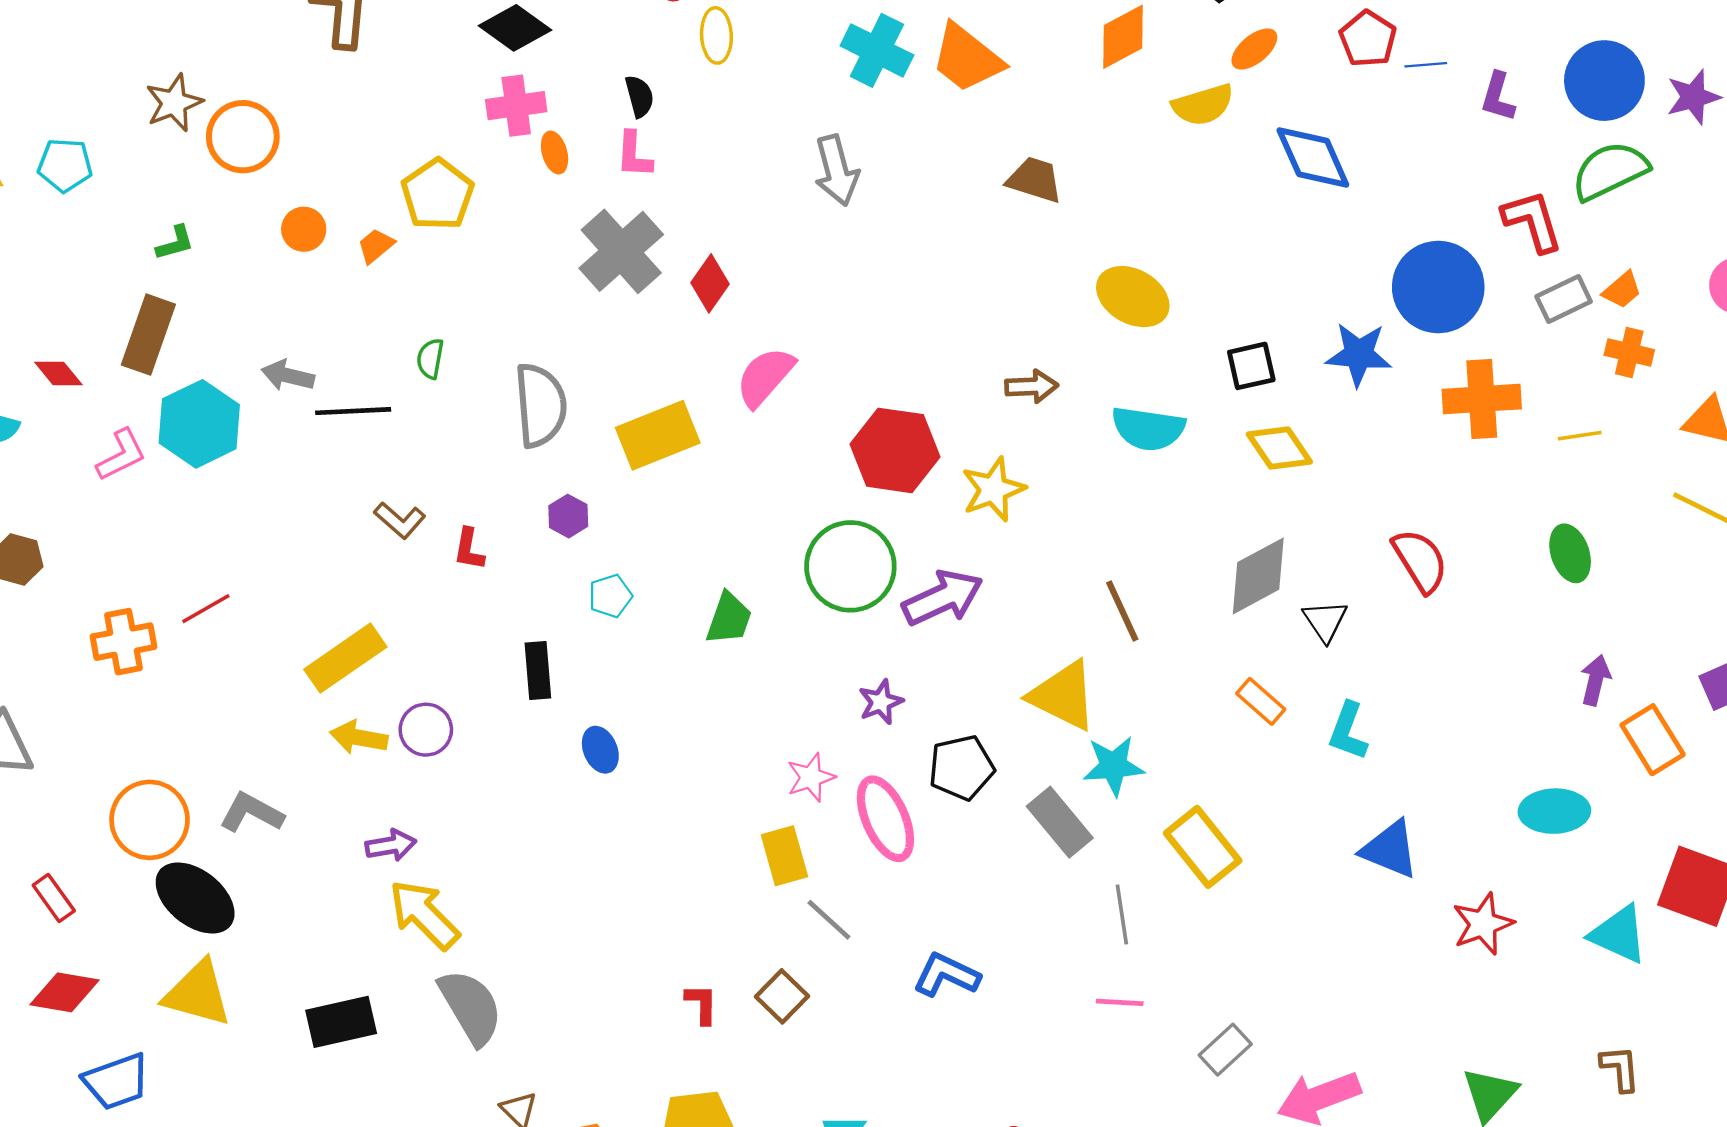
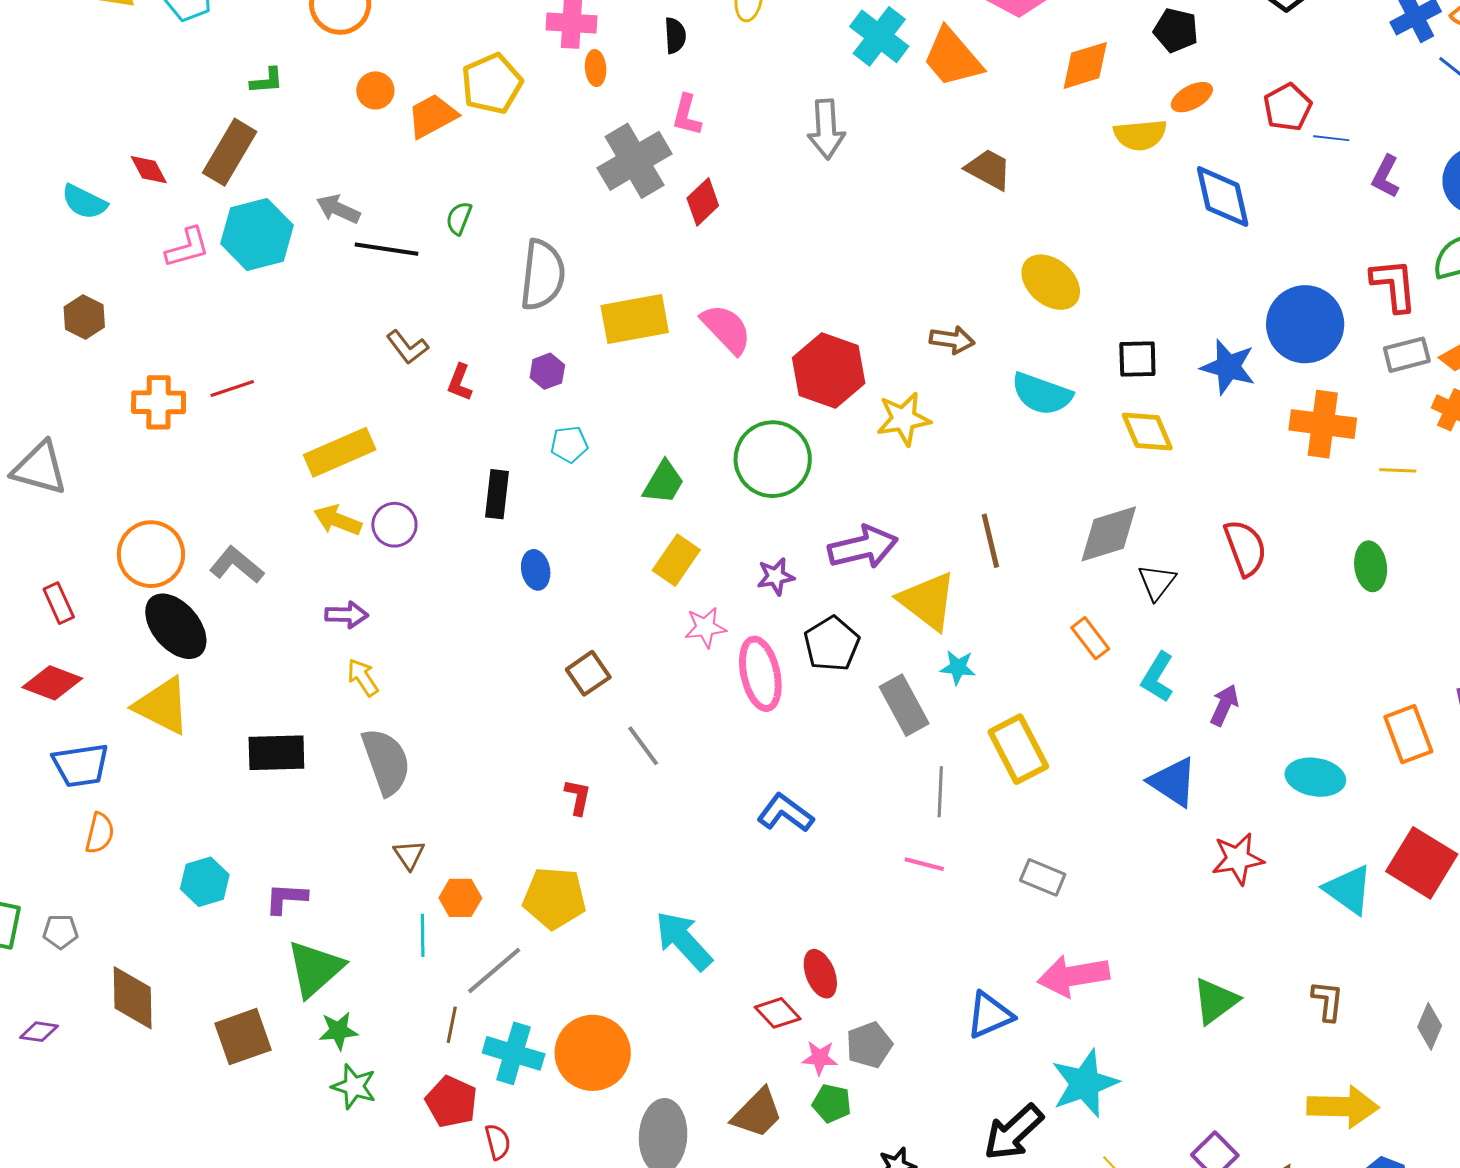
pink L-shape: (634, 155) -> (687, 115), moved
orange trapezoid: (376, 246) -> (432, 116), size x1.6
pink semicircle: (765, 377) -> (726, 329), moved, turned 84
purple arrow: (943, 598) -> (863, 547), moved
purple arrow: (1595, 680) -> (1224, 705), moved
cyan star: (1114, 766) -> (958, 667), size x0.7
black pentagon: (962, 768) -> (832, 644), turned -30
yellow rectangle: (784, 856) -> (676, 560), moved, turned 39
yellow arrow: (424, 915) -> (363, 677), size x0.6
gray line: (829, 920) -> (643, 746), moved
brown square: (782, 996) -> (588, 673), moved
gray rectangle: (1225, 1050) -> (1043, 877), moved, turned 54

